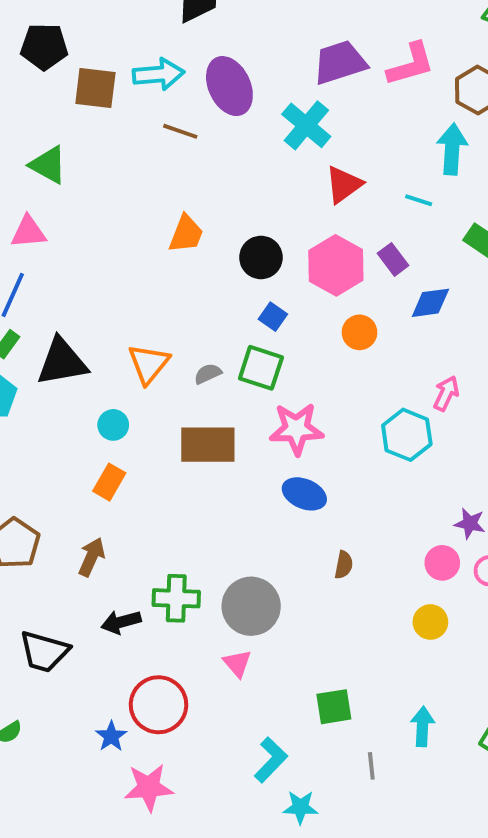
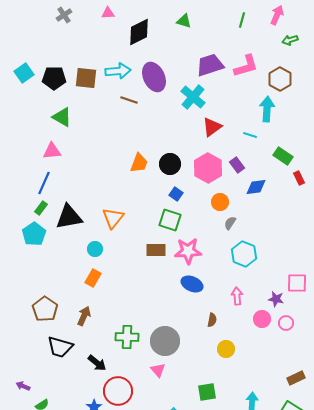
black pentagon: (44, 47) -> (54, 78), moved
orange trapezoid: (186, 234) -> (139, 163), moved
gray semicircle: (208, 374) -> (230, 223), moved, turned -32
pink arrow: (446, 393) -> (237, 296), moved, turned -30
brown rectangle: (208, 445) -> (156, 250), moved, size x0.7
black arrow: (121, 622) -> (97, 363), moved, turned -126
yellow circle: (430, 622) -> (226, 349), moved
black trapezoid: (44, 652) -> (60, 347), moved

